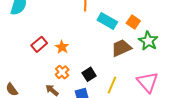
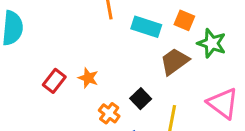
orange cross: (62, 72) -> (109, 113), moved
black square: (89, 74) -> (141, 99), moved

